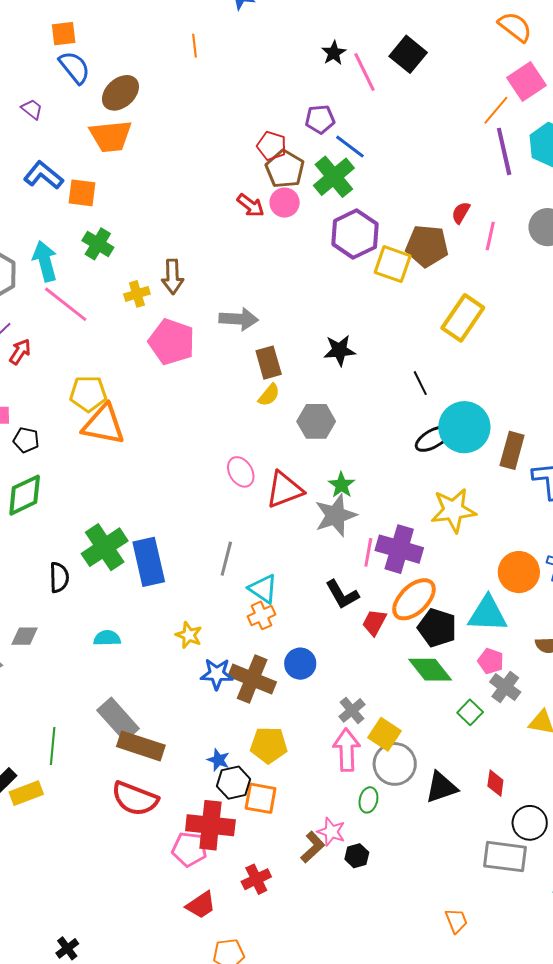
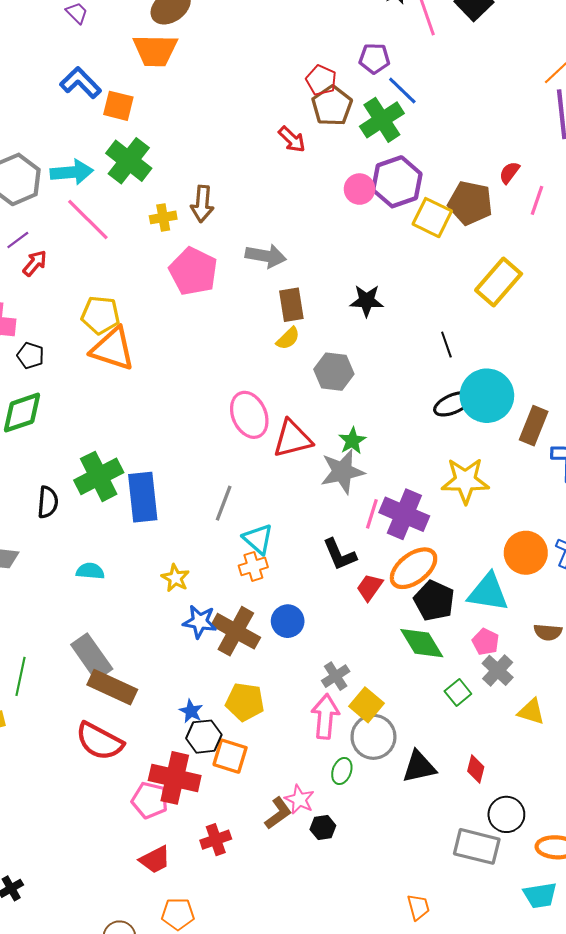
pink circle: (285, 203) -> (360, 189), moved
green cross: (98, 244) -> (129, 161), size x1.4
cyan arrow: (45, 261) -> (72, 172), turned 93
pink ellipse: (241, 472) -> (249, 415), size x1.4

